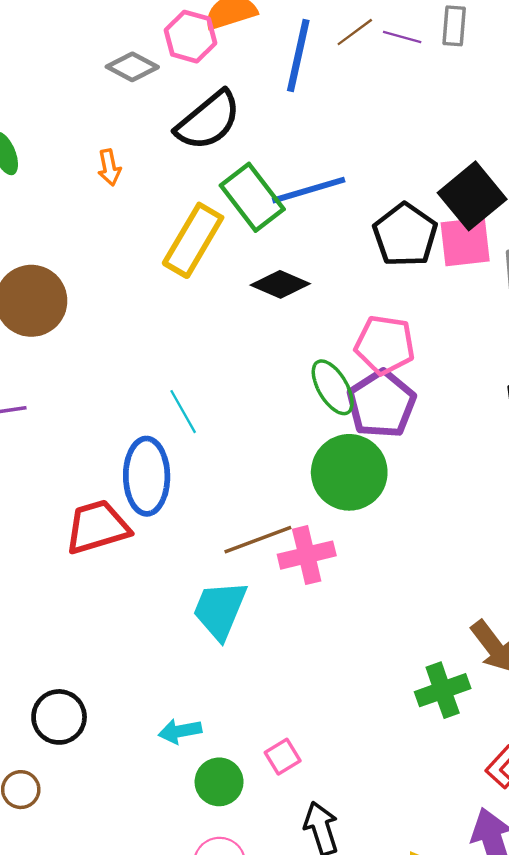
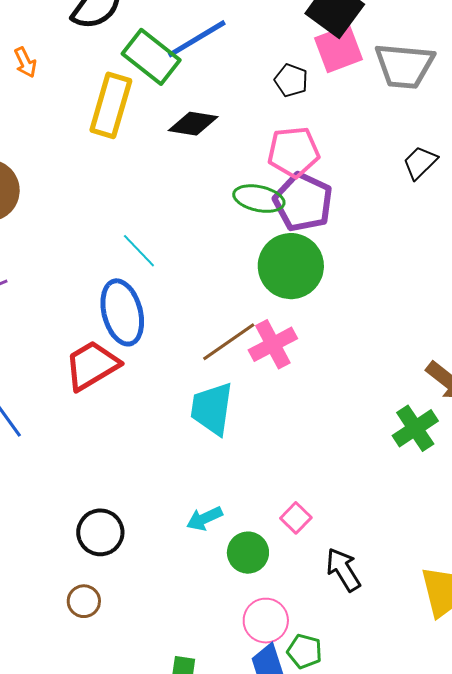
black pentagon: (405, 235) -> (291, 80), moved, size x0.6
green ellipse: (333, 387) -> (259, 199), turned -33

